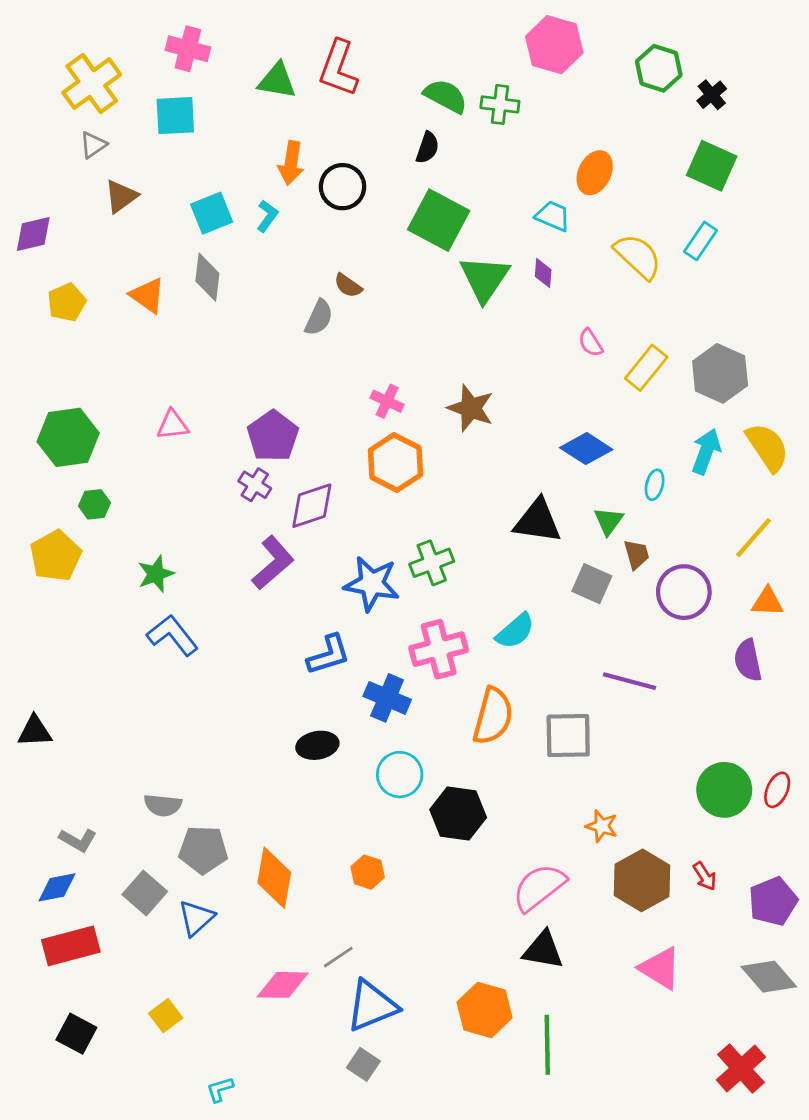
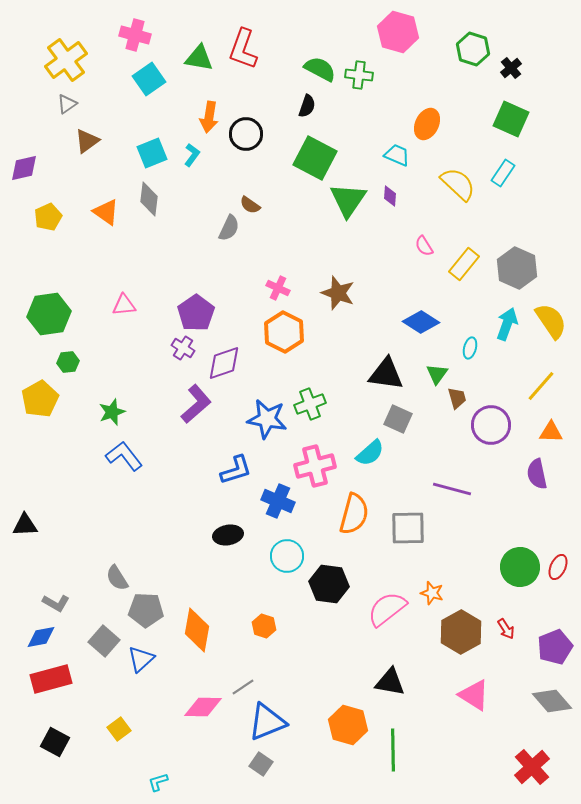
cyan square: (175, 116) -> (149, 79), moved, turned -32
gray square: (592, 584) -> (398, 419), moved
gray semicircle: (163, 805) -> (117, 578), turned 52
pink semicircle: (539, 887) -> (387, 609), moved

